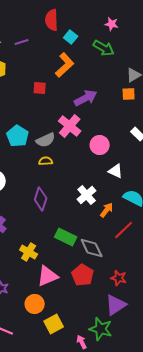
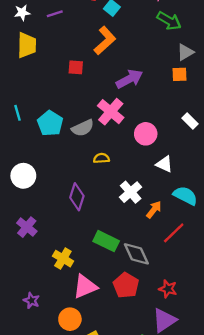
green arrow: (104, 48) -> (169, 21), moved
yellow semicircle: (46, 161) -> (101, 158), moved

